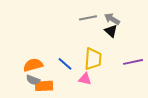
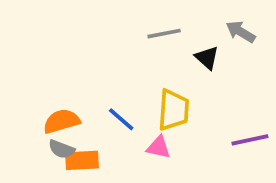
gray arrow: (112, 19) -> (241, 32), moved
purple line: (133, 62) -> (250, 140), moved

